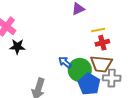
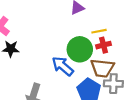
blue arrow: (65, 62) -> (63, 66), size x1.5
green circle: (80, 70) -> (80, 49), moved

